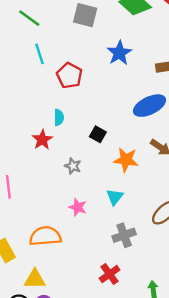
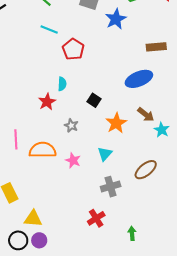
blue star: (119, 53) -> (116, 19), moved
cyan line: (39, 54) -> (49, 30), turned -54
orange star: (126, 160) -> (116, 123), turned 30
orange semicircle: (45, 236) -> (43, 150), moved

